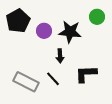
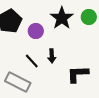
black star: (70, 32) -> (62, 18), moved, turned 30
black line: (53, 79) -> (32, 61), moved

